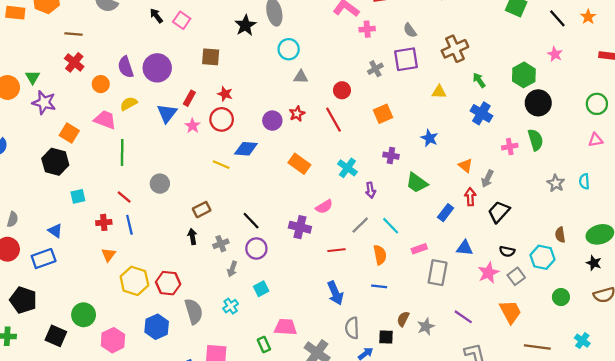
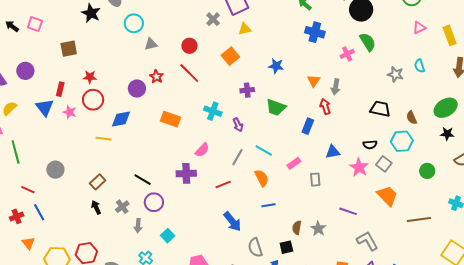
purple circle: (157, 68) -> (25, 71), size x0.7
yellow triangle: (439, 92) -> (245, 29), moved
orange triangle: (465, 166) -> (314, 81), turned 40
black trapezoid: (499, 212) -> (380, 109), moved, turned 75
gray rectangle: (438, 273) -> (315, 180), size x0.6

